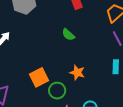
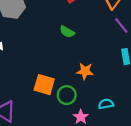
orange square: (39, 77) -> (44, 85), turned -36

